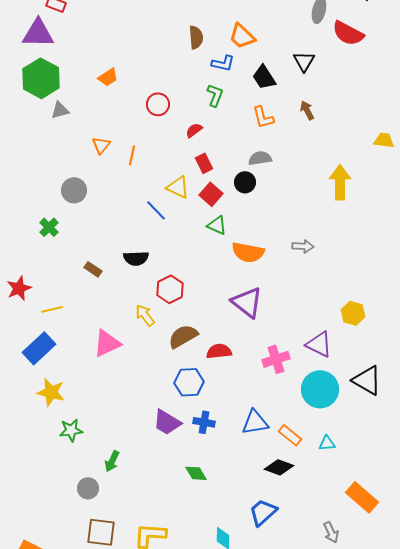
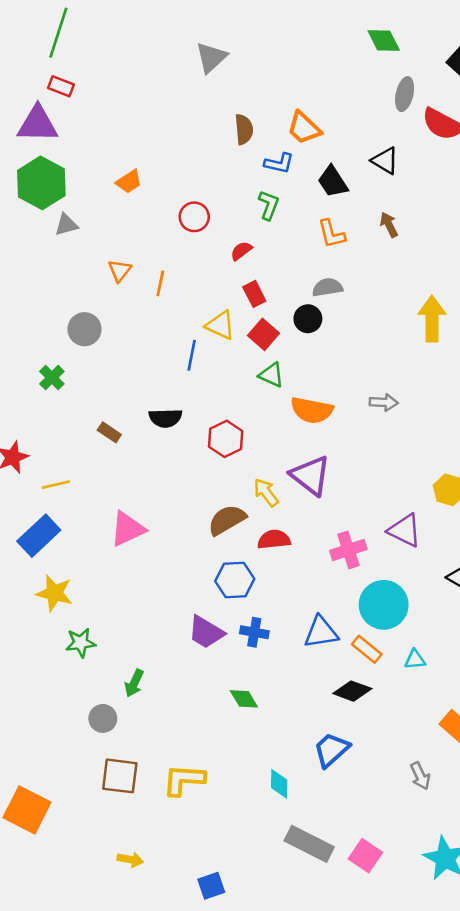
black triangle: (304, 61) -> (385, 161), turned -30
blue line: (156, 210) -> (192, 355), turned 55
red hexagon: (170, 289) -> (226, 439), moved
yellow arrow: (145, 315) -> (266, 492), moved
cyan circle: (320, 389) -> (384, 605), moved

